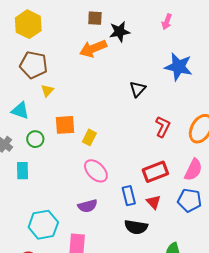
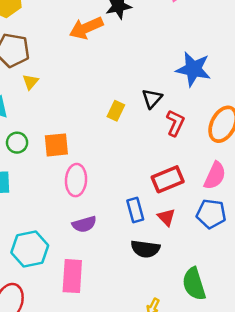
blue star: (179, 67) -> (193, 69), moved
black triangle: (138, 89) -> (152, 98), moved
orange square: (65, 125) -> (56, 145), moved
yellow rectangle: (89, 137) -> (116, 111), moved
pink ellipse: (96, 171) -> (76, 180), moved, turned 50

